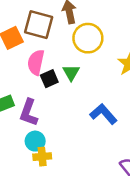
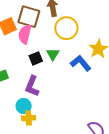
pink semicircle: (36, 62) -> (25, 34), moved
purple L-shape: (29, 113) -> (32, 86), moved
blue L-shape: (103, 114) -> (81, 63), moved

